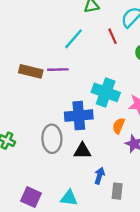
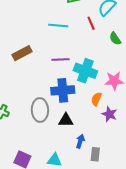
cyan line: (74, 39) -> (58, 26), turned 54
purple line: (58, 70) -> (61, 59), moved
brown rectangle: (31, 71) -> (22, 53), turned -42

